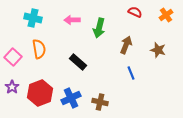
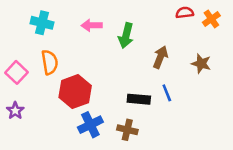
red semicircle: (135, 12) -> (185, 13), moved, turned -32
black rectangle: (78, 62) -> (139, 99), moved, turned -36
red hexagon: (40, 93) -> (75, 92), moved

